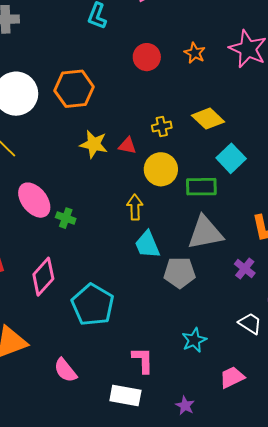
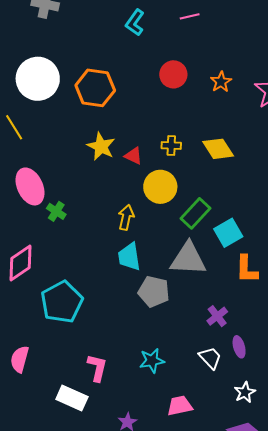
cyan square: (231, 158) -> (228, 233), moved
green rectangle: (201, 187) -> (196, 213), turned -60
purple cross: (245, 269) -> (217, 316), moved
pink semicircle: (65, 370) -> (20, 359), turned 40

